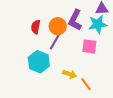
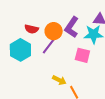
red semicircle: (36, 27) -> (32, 29), turned -96
cyan hexagon: (39, 62) -> (20, 50), moved

